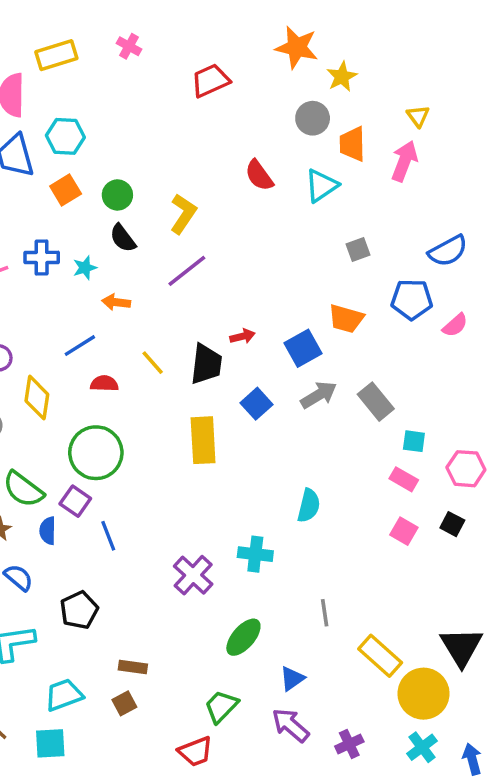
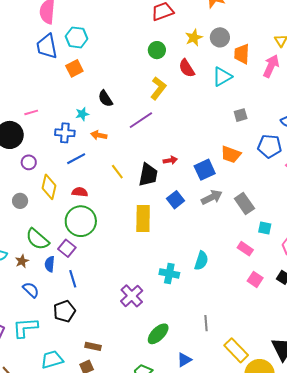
yellow star: (342, 77) -> (194, 38), moved
green circle: (117, 195) -> (157, 50), moved
yellow L-shape: (183, 214) -> (158, 88), moved
blue cross: (42, 257) -> (65, 133), moved
red semicircle: (104, 383) -> (80, 192), moved
pink rectangle: (404, 479) -> (245, 249), moved
blue line: (108, 536) -> (73, 279), moved
cyan cross: (255, 554) -> (169, 273), moved

